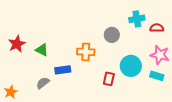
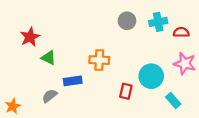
gray circle: (112, 35) -> (127, 21), moved
red star: (17, 44) -> (30, 37), moved
cyan rectangle: (157, 76) -> (173, 100), moved, turned 32

